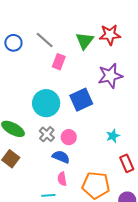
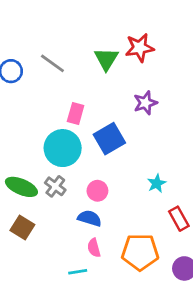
pink rectangle: (59, 62) -> (76, 114), moved
purple star: (110, 76) -> (145, 103), size x0.7
gray cross: (47, 134) -> (55, 186), moved

